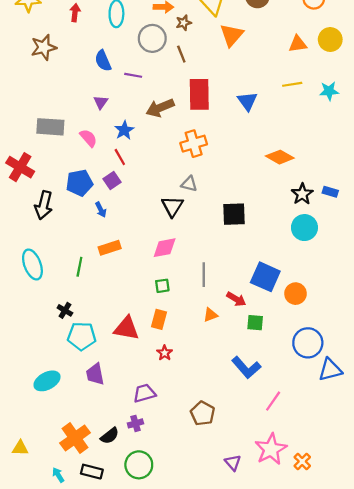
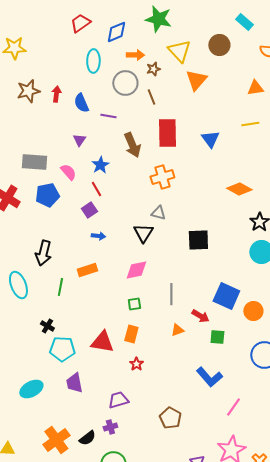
red arrow: (75, 13) -> (56, 94), moved
brown arrow: (160, 108) -> (132, 145), turned -90
blue pentagon: (79, 183) -> (47, 195), moved
black arrow: (44, 205) -> (43, 253), moved
blue arrow: (101, 210) -> (98, 236), moved, turned -56

